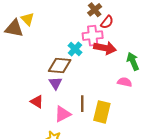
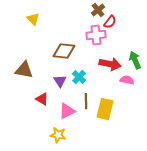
brown triangle: (14, 28) -> (24, 70), moved
red arrow: (105, 48) -> (110, 64), moved
cyan cross: (75, 49) -> (79, 77), moved
brown diamond: (60, 66) -> (64, 51), moved

